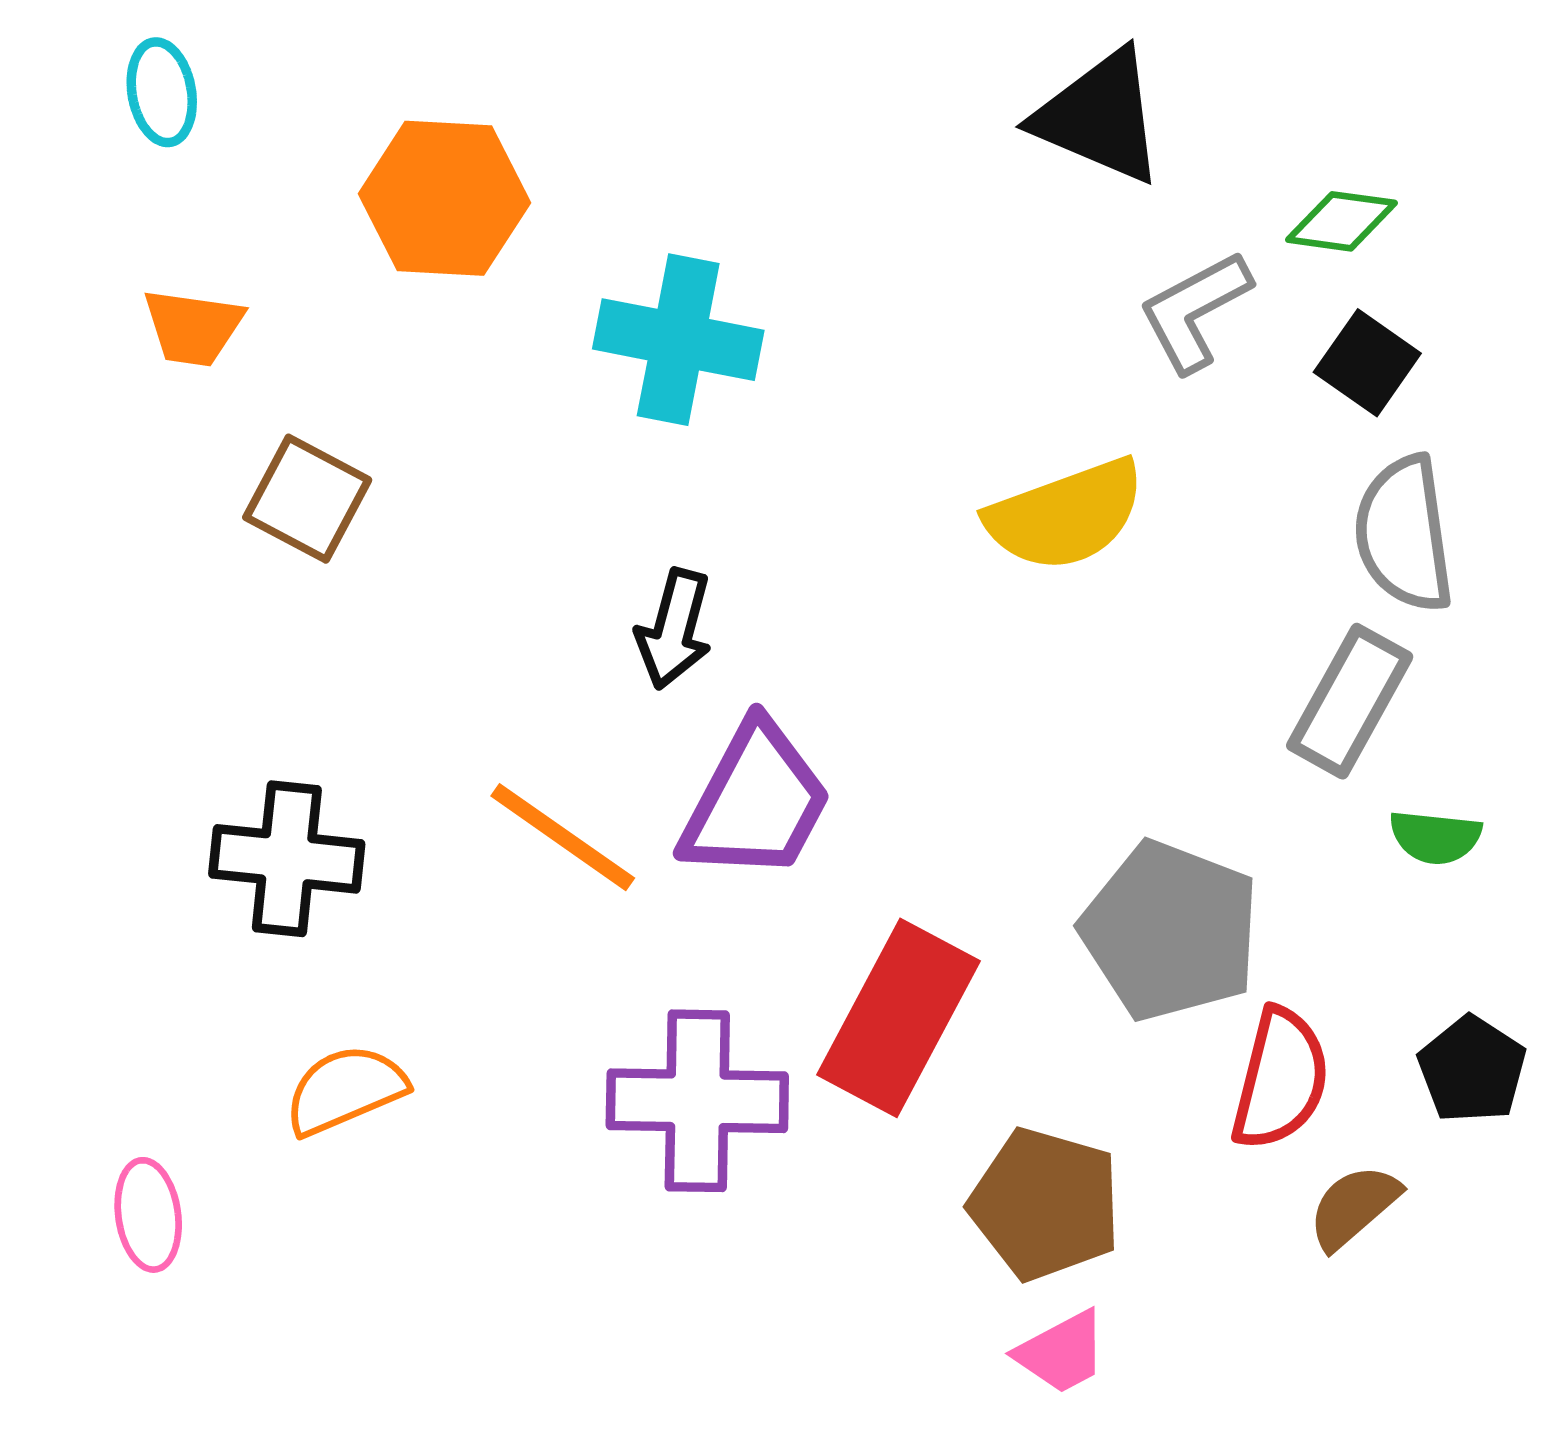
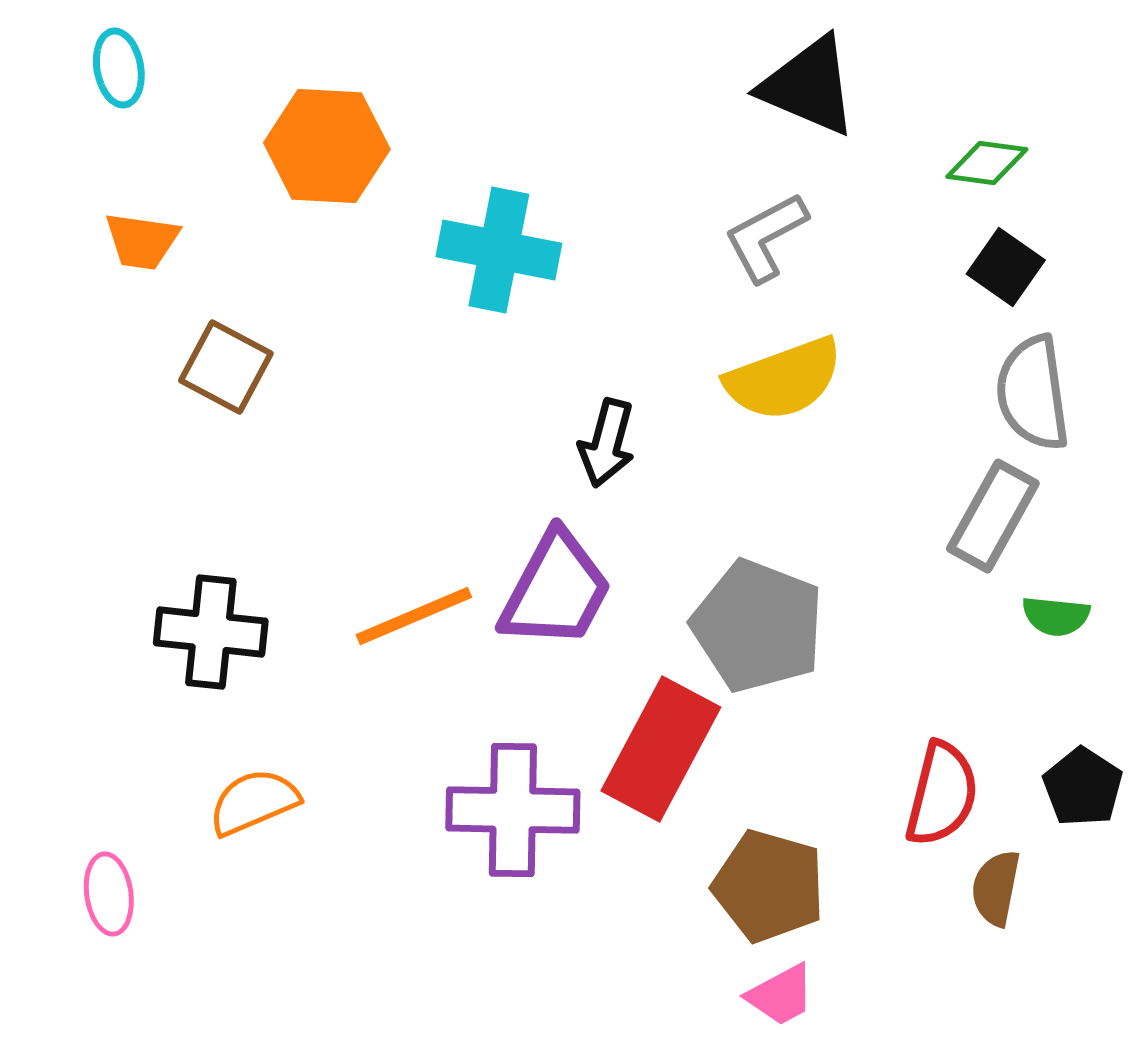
gray L-shape: (1195, 311) -> (766, 237), moved
black arrow: (674, 629) -> (607, 443), moved
orange line: (563, 837) -> (414, 616), turned -58
gray pentagon: (1170, 931) -> (758, 626), moved
brown semicircle: (1354, 1207) -> (996, 888), turned -38

